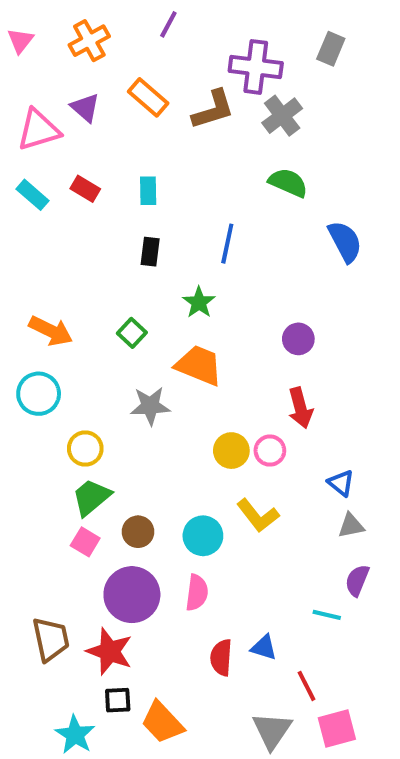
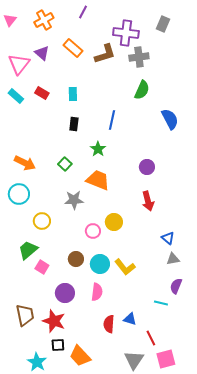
gray cross: (282, 116) -> (139, 57), turned 30
pink triangle: (39, 130) -> (19, 64), turned -35
green semicircle: (288, 183) -> (142, 90), turned 90
pink circle: (270, 451) -> (93, 231), moved
green trapezoid: (91, 497) -> (28, 250), moved
yellow L-shape: (258, 515) -> (125, 267), moved
brown circle: (138, 532) -> (76, 259), moved
purple circle: (132, 595) -> (65, 293), size x0.7

